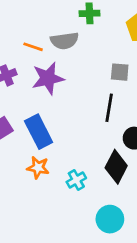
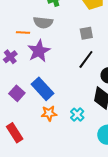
gray semicircle: (64, 41) -> (43, 22), turned 30
black line: (109, 108) -> (86, 59), turned 42

